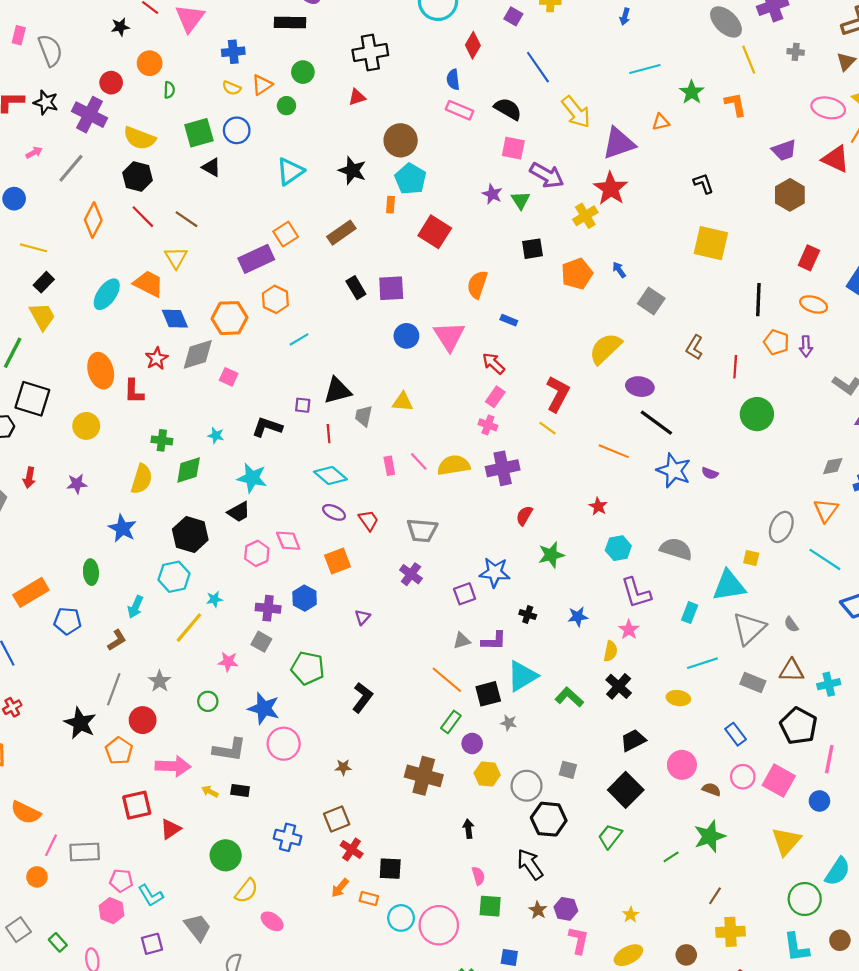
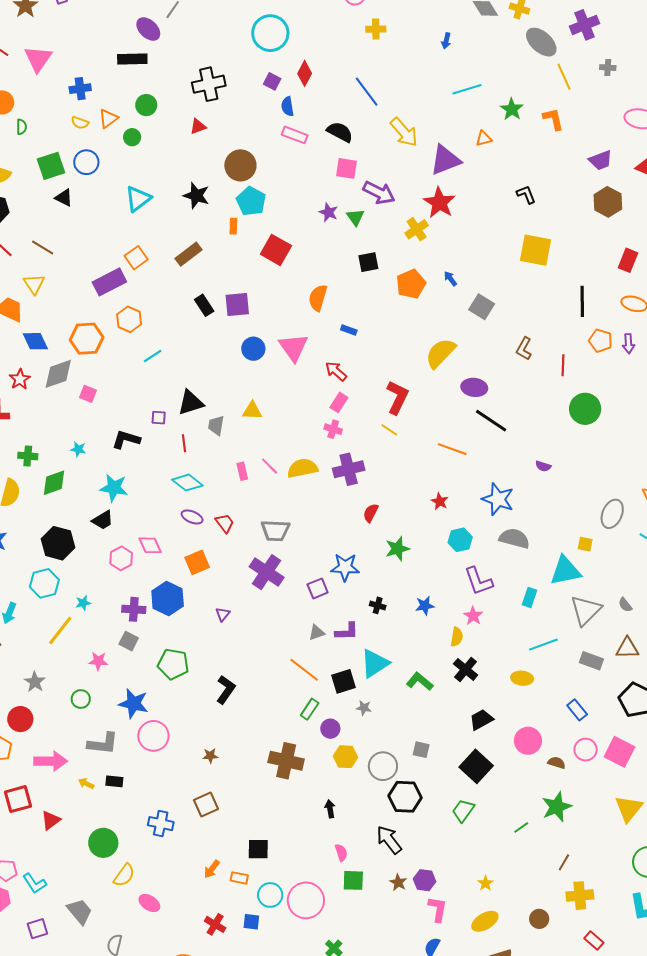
purple square: (513, 16) -> (272, 81), moved
blue star: (674, 471) -> (498, 499), moved
purple cross: (411, 574) -> (267, 572), size x1.6
blue hexagon: (305, 598) -> (168, 599), size x1.4
red cross: (352, 850) -> (215, 924), moved
blue square: (509, 957) -> (251, 922), moved

